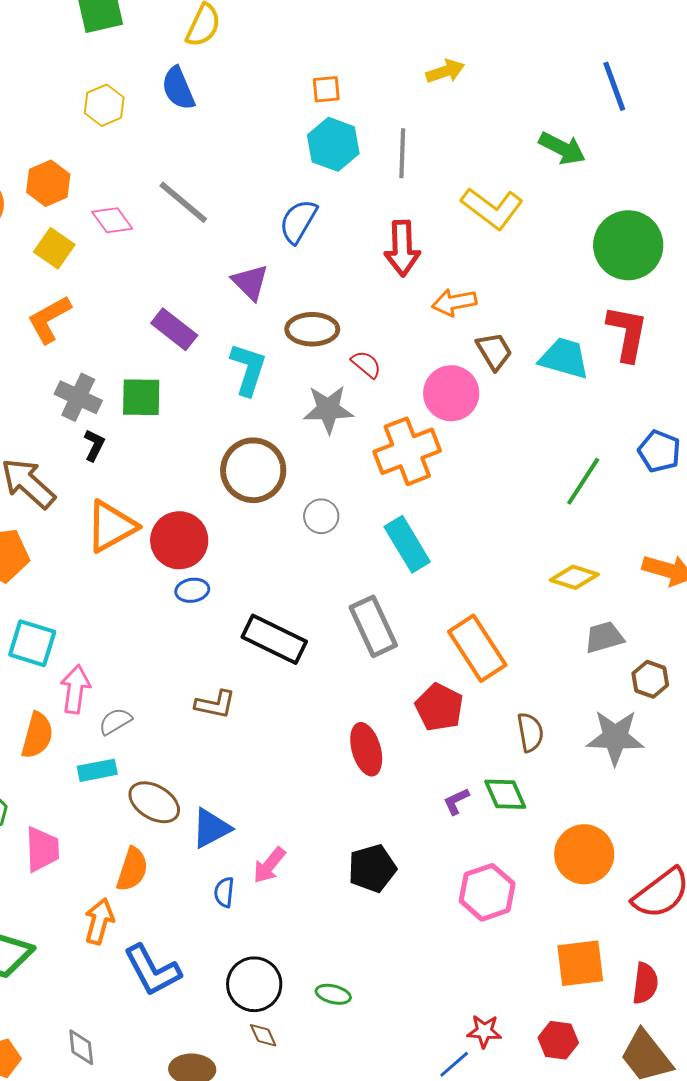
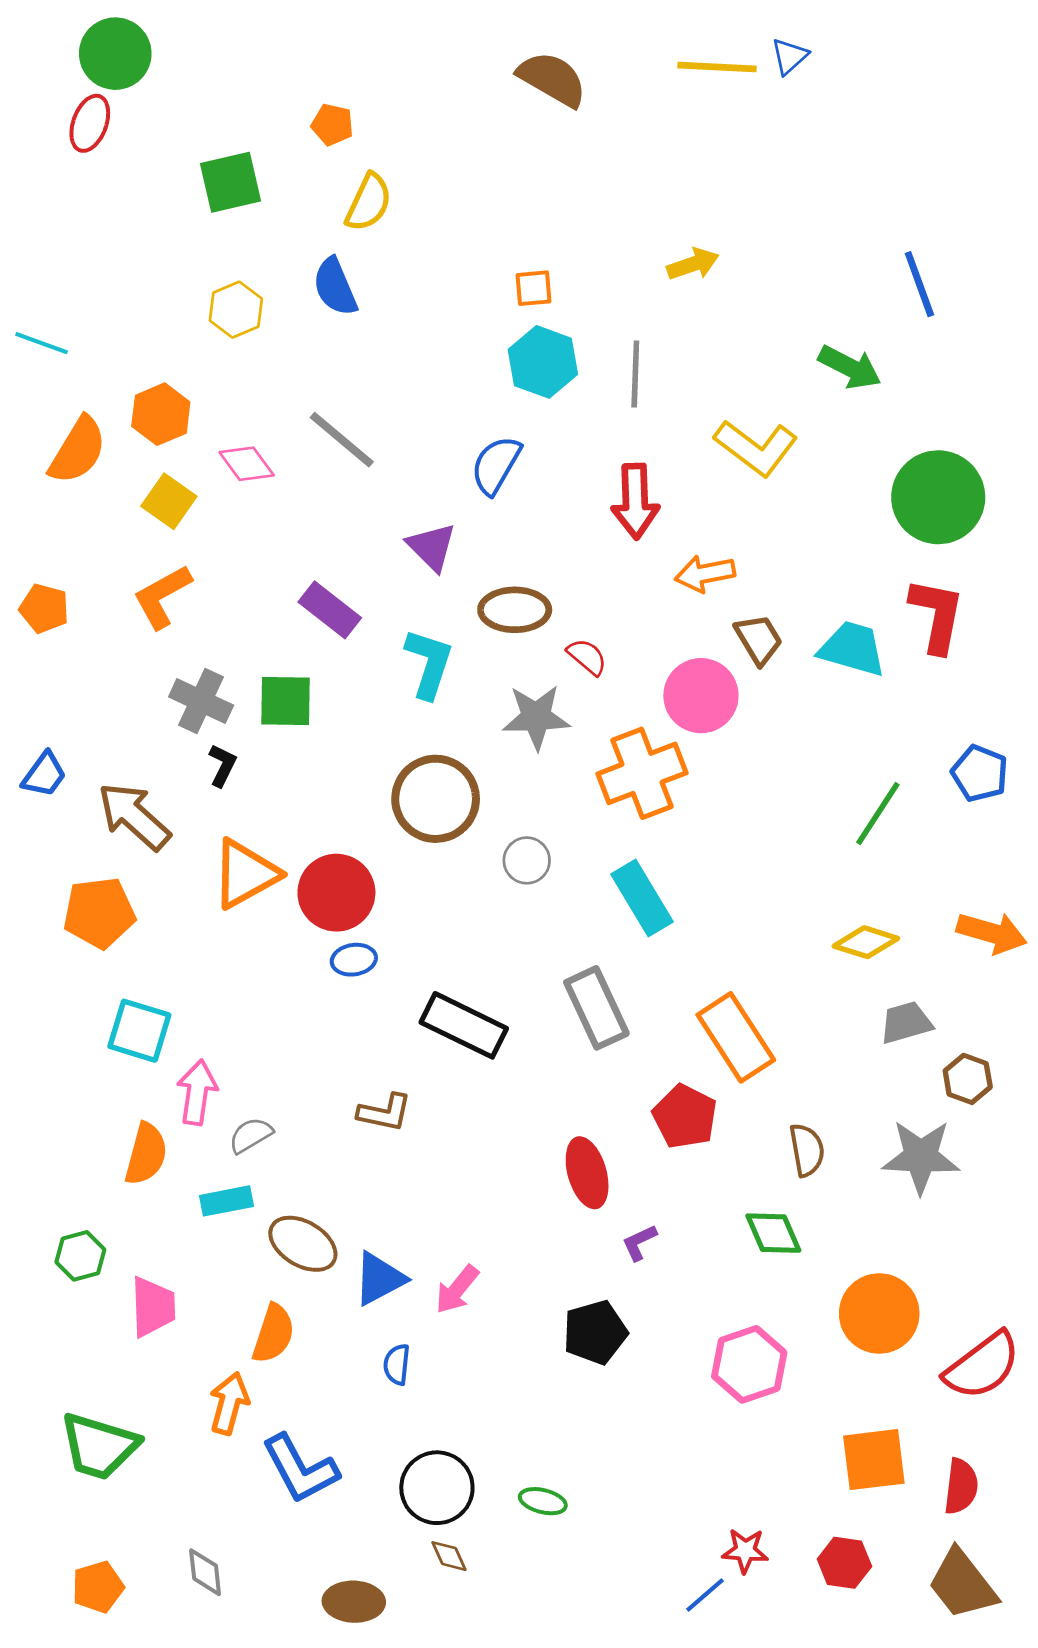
purple L-shape: (456, 801) -> (639, 1242), moved
pink arrow: (269, 865) -> (457, 1289), moved

